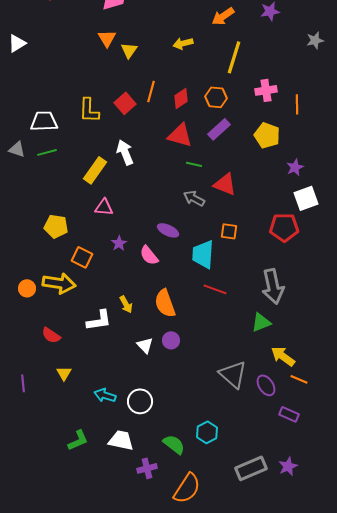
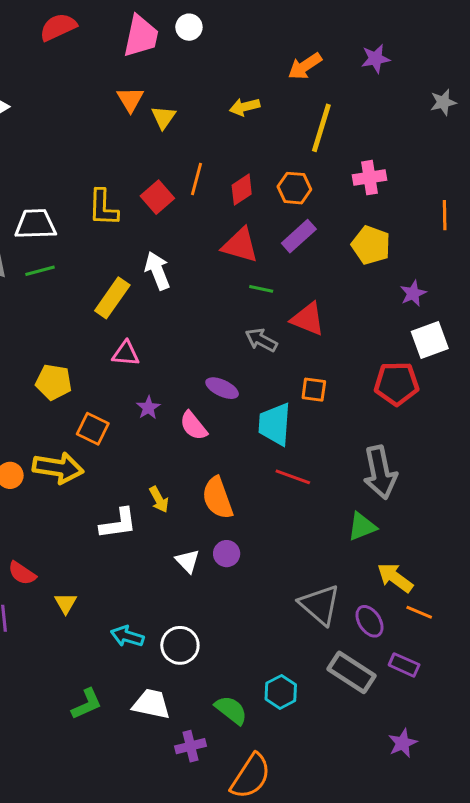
orange line: (297, 104) -> (445, 215), moved
red semicircle: (51, 335) -> (22, 573), moved
gray rectangle: (251, 468) -> (351, 672), moved, turned 56

